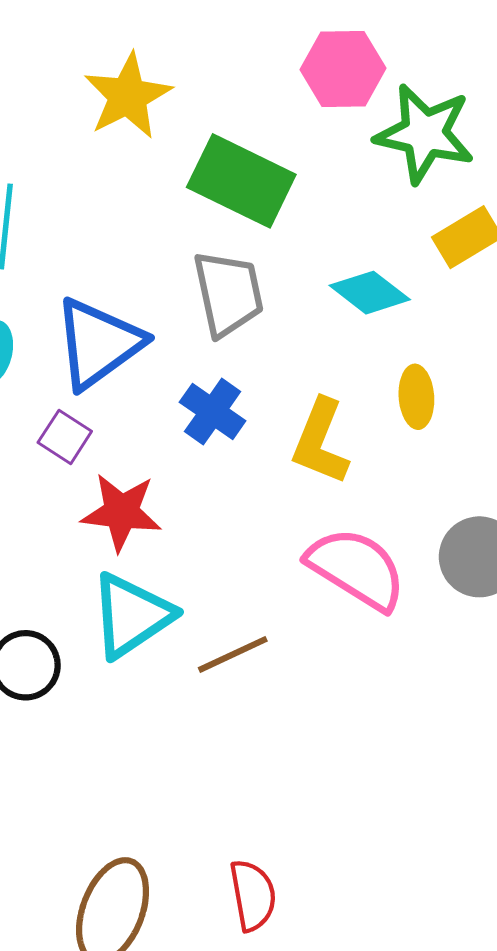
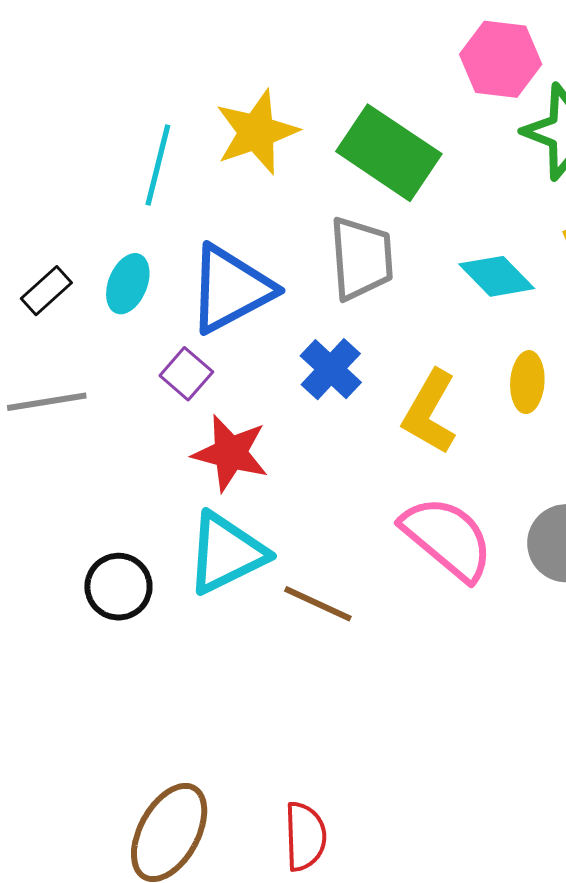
yellow star: (128, 96) -> (257, 132), moved
brown line: (233, 654) -> (318, 604), turned 42

